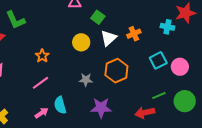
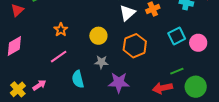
yellow circle: (81, 42) -> (98, 36), moved
gray star: (86, 80) -> (101, 62), moved
green circle: (185, 101) -> (196, 87), moved
pink arrow: (42, 113) -> (39, 85), moved

